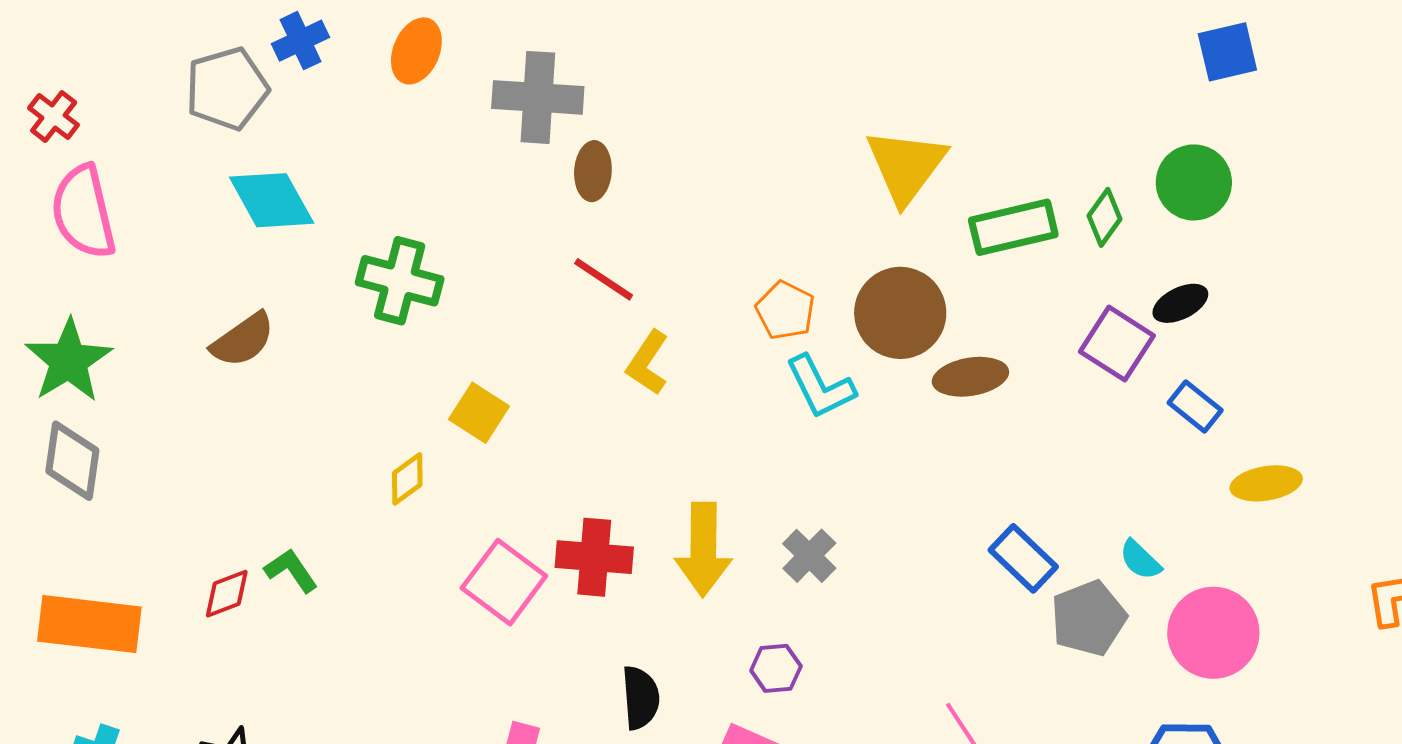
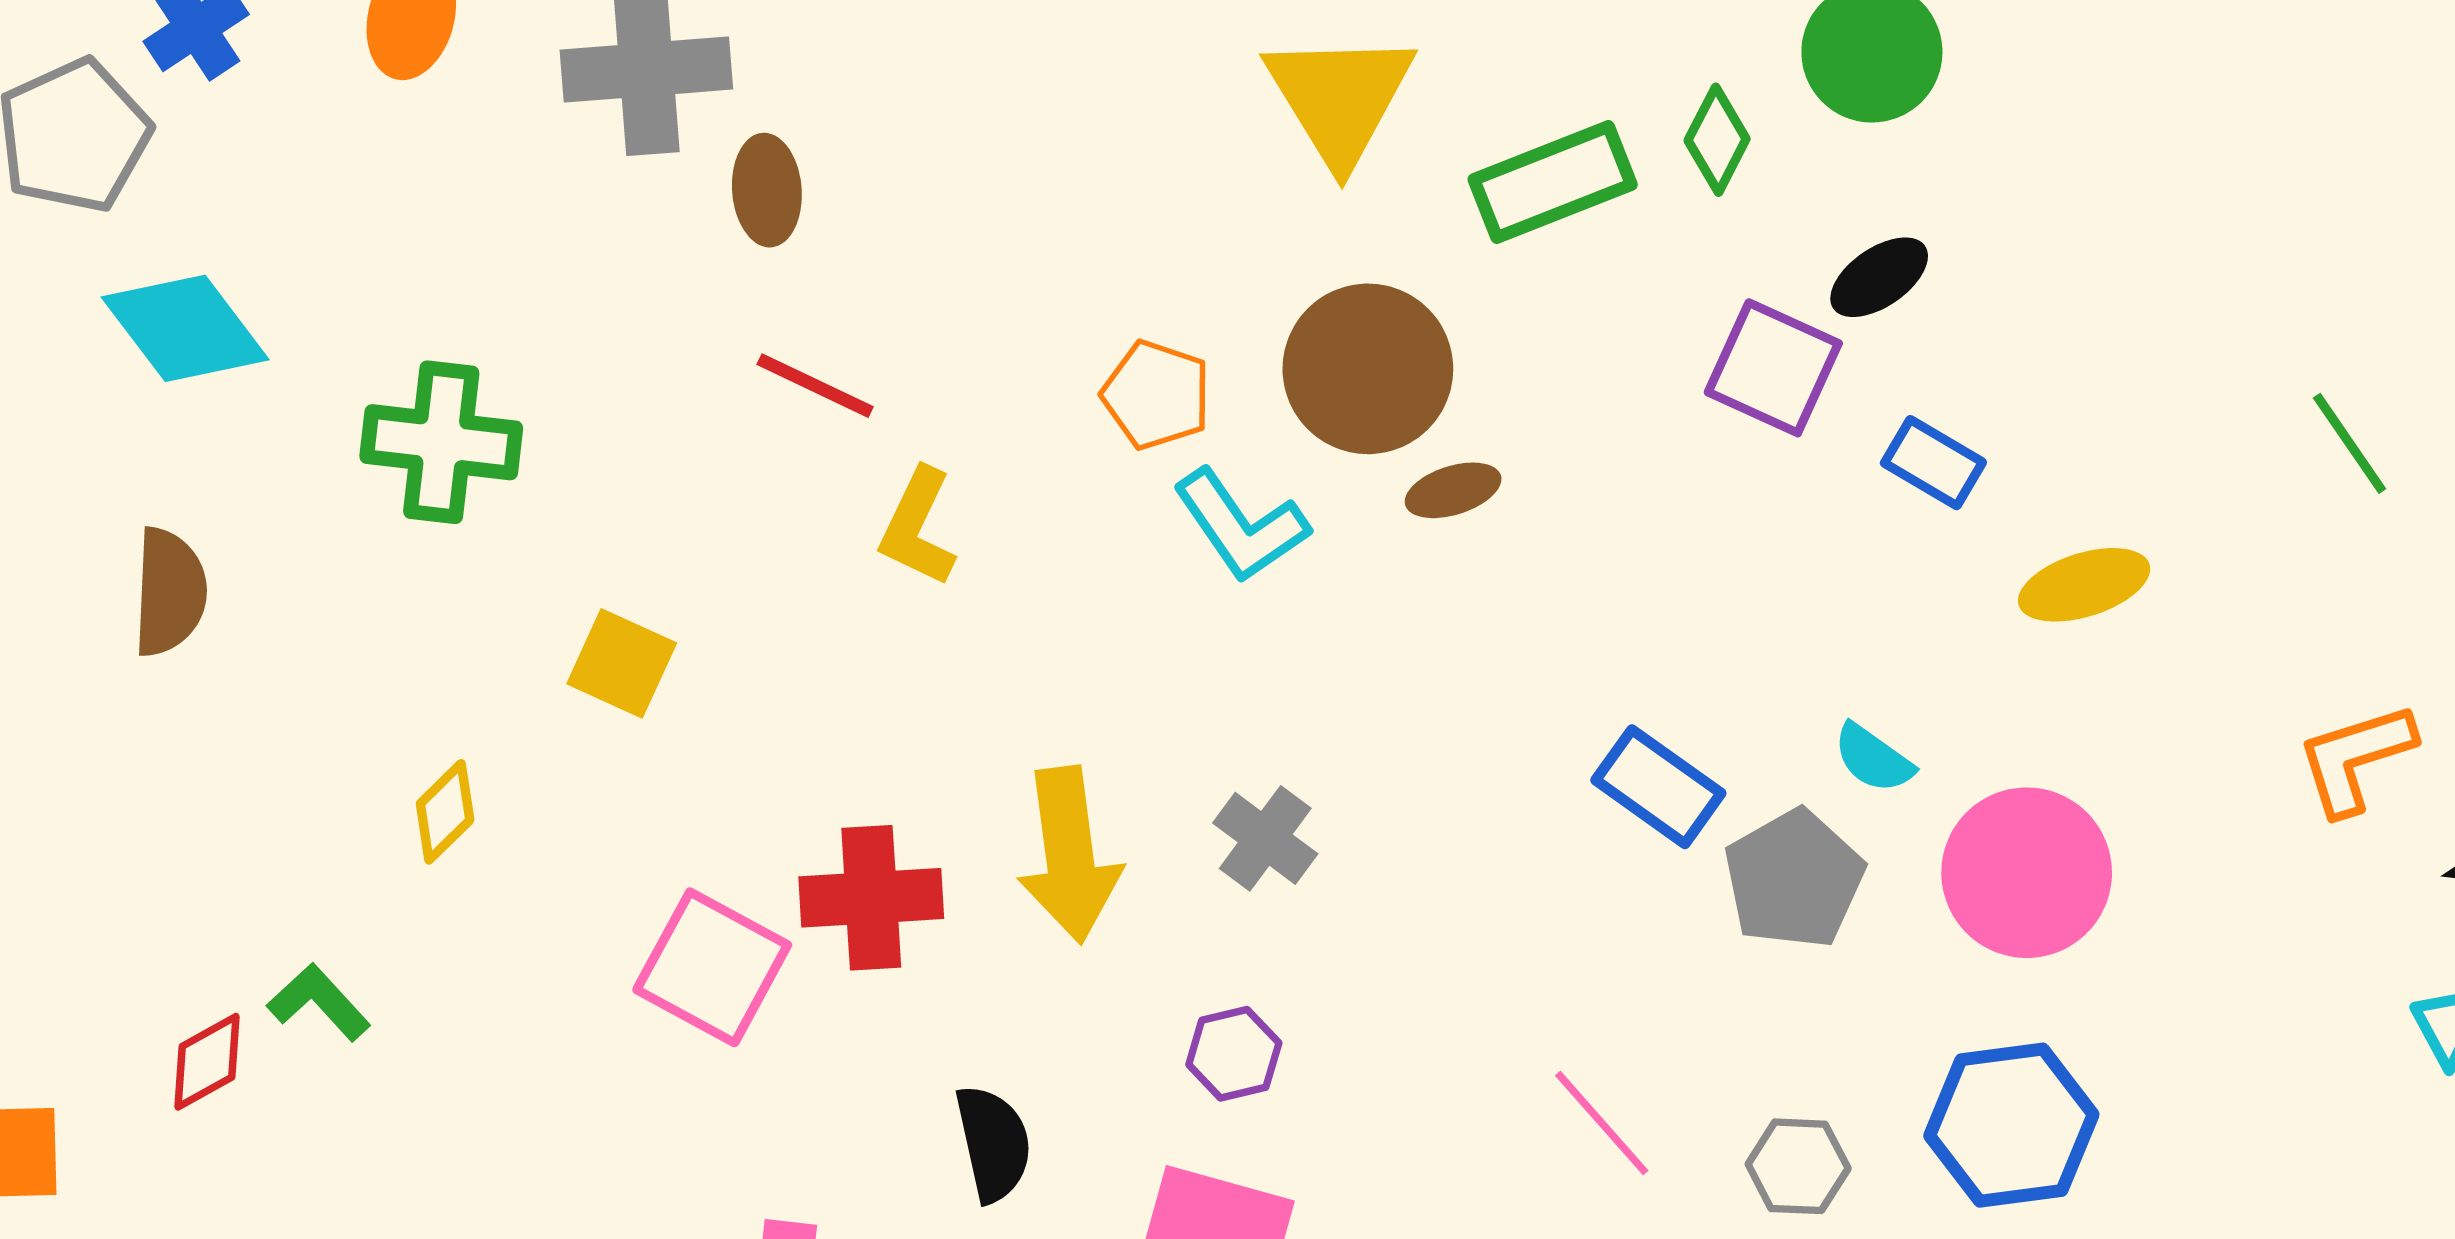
brown semicircle: (243, 340) -> (169, 592), turned -44
brown ellipse: (970, 377) -> (1453, 490), moved, size x0.7
yellow diamond: (407, 479) -> (445, 812), moved

